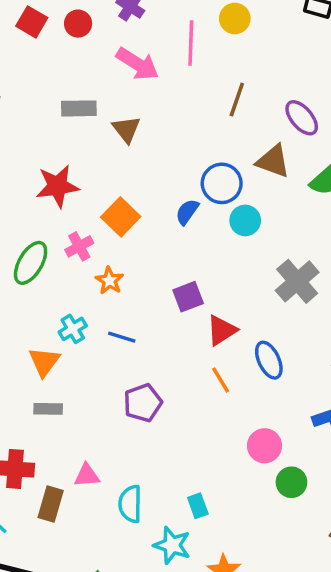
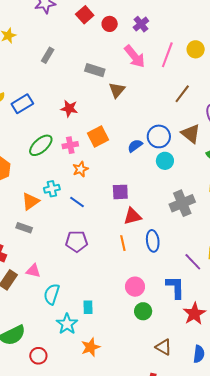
red star: (57, 186) -> (69, 108), size x0.7

